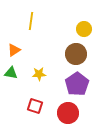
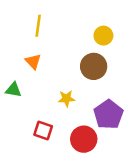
orange triangle: (14, 50) -> (33, 61), moved, turned -40
yellow star: (39, 74) -> (66, 98), moved
purple pentagon: (77, 84) -> (108, 114), moved

